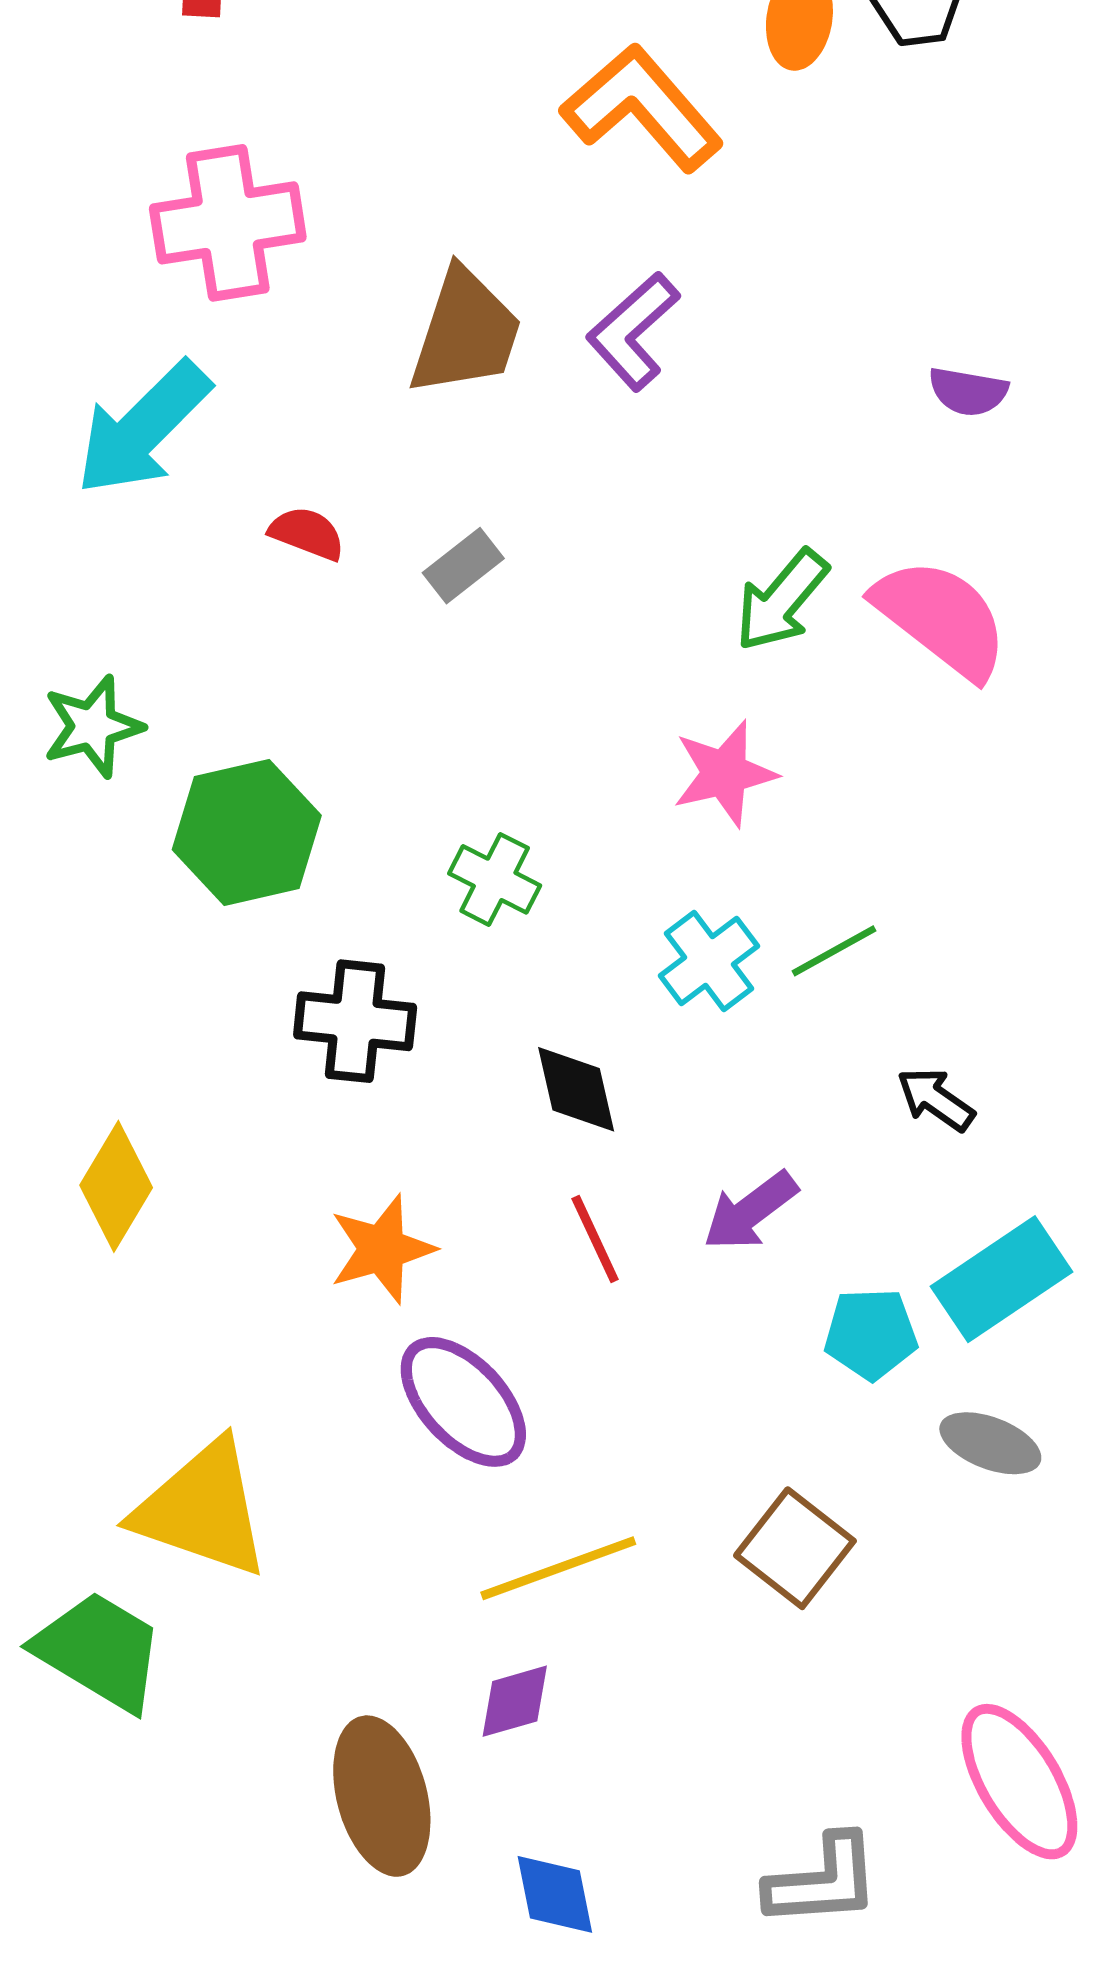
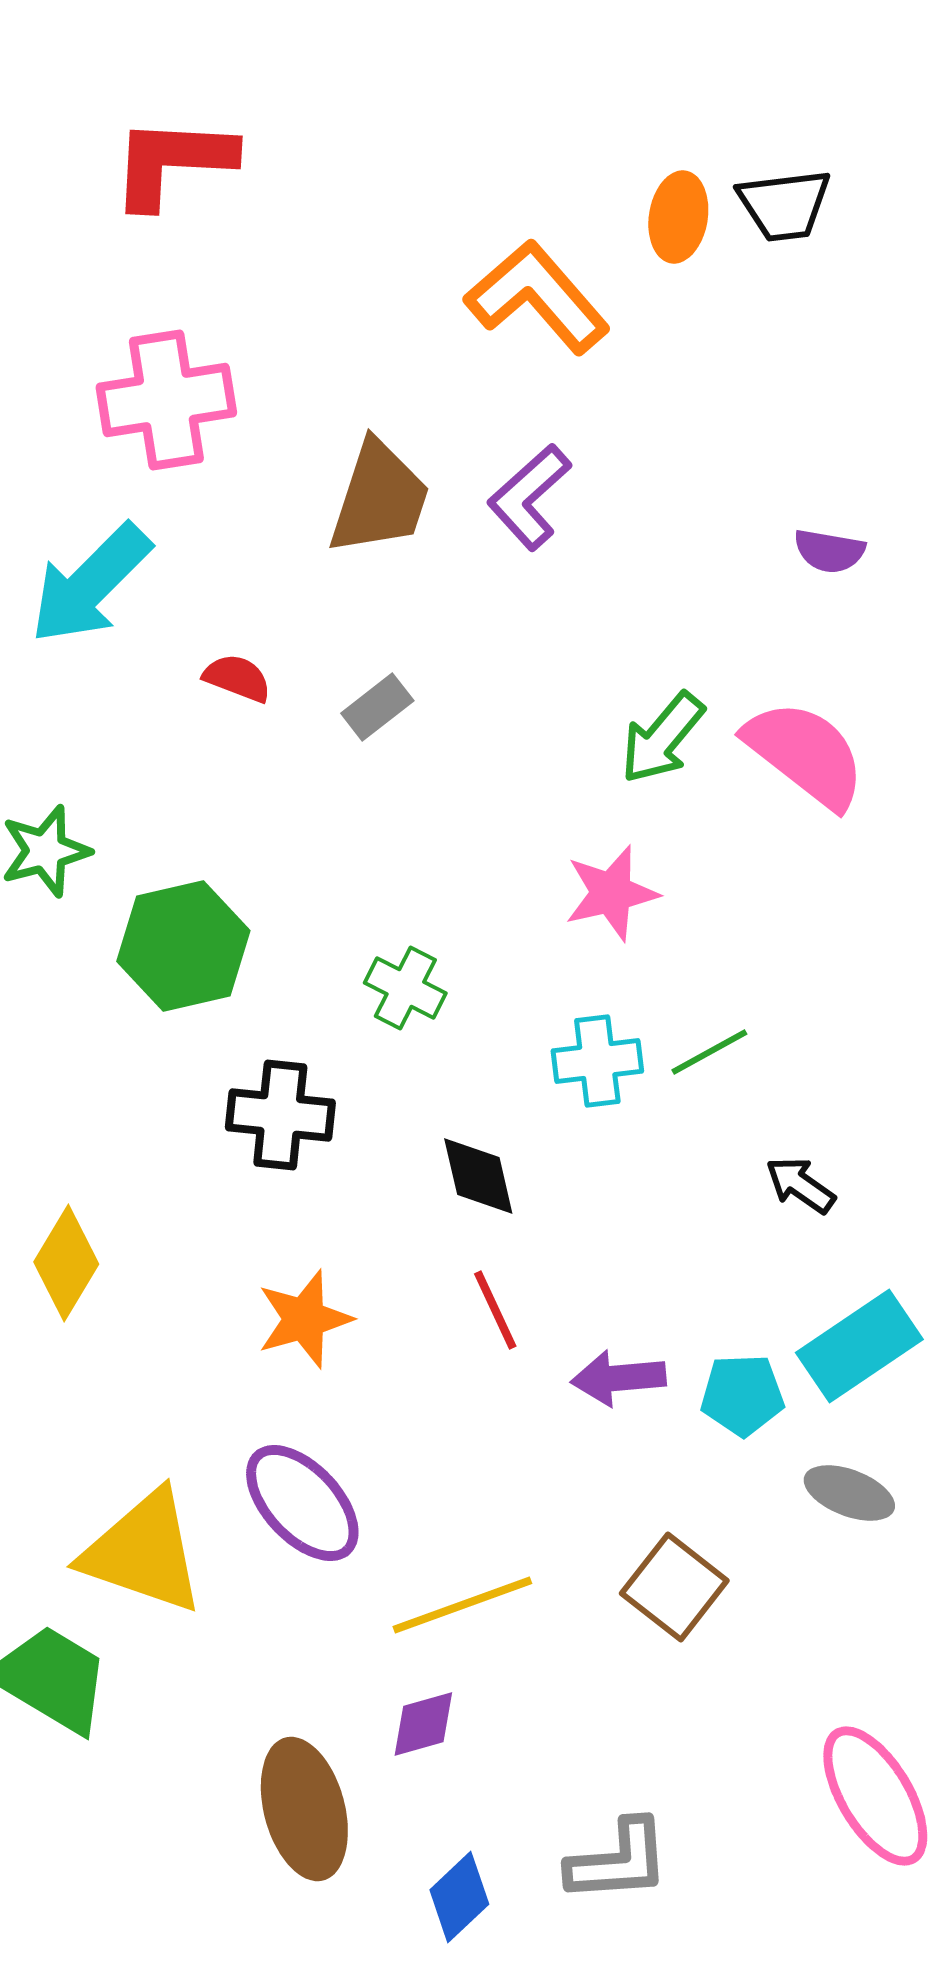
cyan cross: (709, 961) -> (597, 1061), turned 30
purple arrow: (750, 1211) -> (618, 1378), moved, turned 32
purple ellipse: (463, 1402) -> (302, 1503), moved
gray L-shape: (823, 1881) -> (618, 1861), moved
blue diamond: (555, 1894) -> (459, 1897), turned 58

